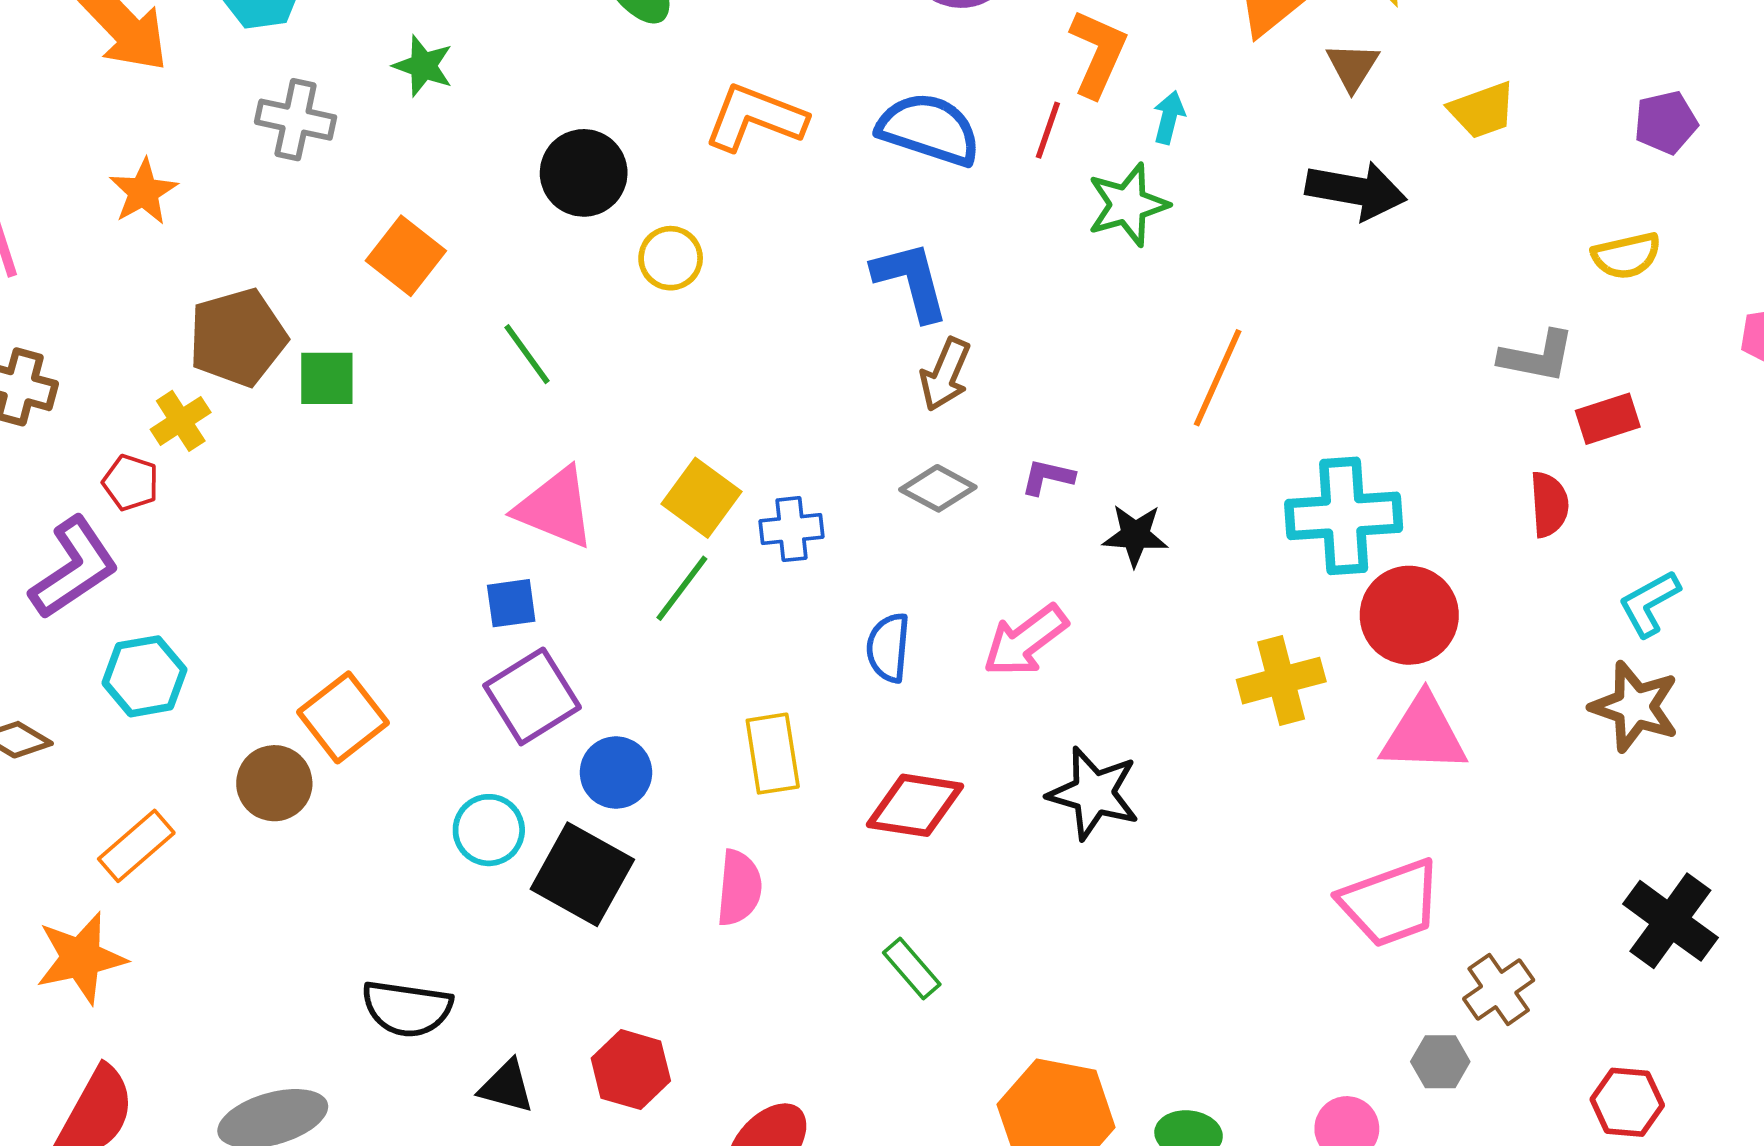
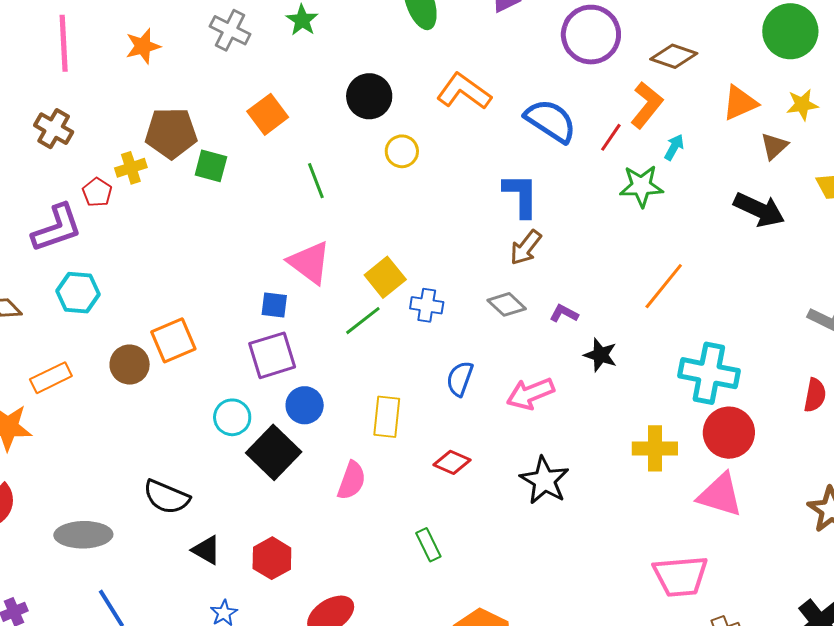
red diamond: (915, 805) -> (452, 462), size x0.7

